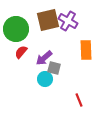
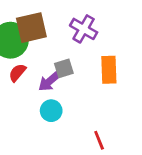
brown square: (48, 20) -> (31, 28), moved
gray square: (54, 68) -> (64, 68), moved, turned -32

